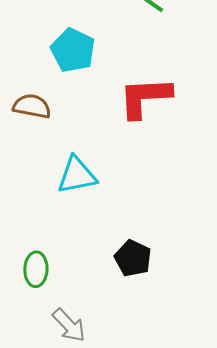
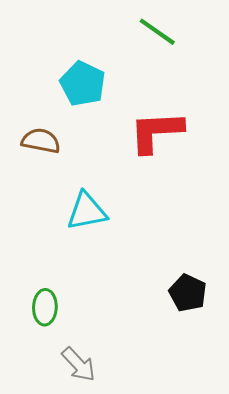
black pentagon: (133, 258) -> (188, 293), moved

